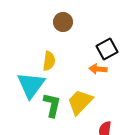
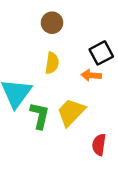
yellow semicircle: (49, 61) -> (52, 63), moved

